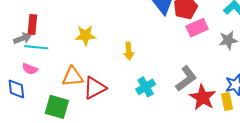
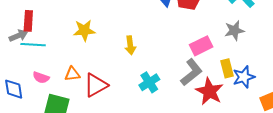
pink rectangle: (197, 28) -> (201, 46), moved
pink semicircle: (30, 69) -> (41, 78), moved
orange triangle: (73, 77) -> (72, 74), size x0.7
yellow rectangle: (227, 101) -> (227, 68), moved

